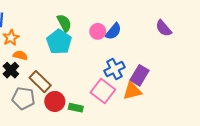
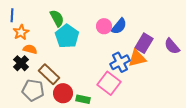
green semicircle: (64, 23) -> (57, 18), moved
purple semicircle: (164, 28) -> (172, 46), moved
purple rectangle: (140, 75) -> (144, 43), moved
orange triangle: (132, 91) -> (137, 58), moved

